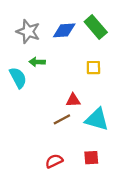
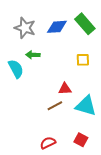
red square: (91, 158) -> (81, 140), turned 32

